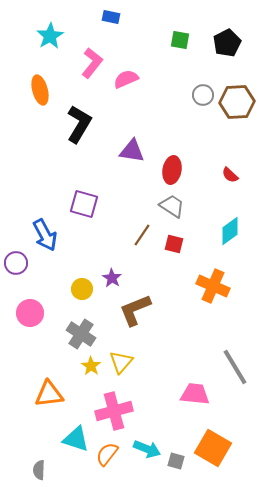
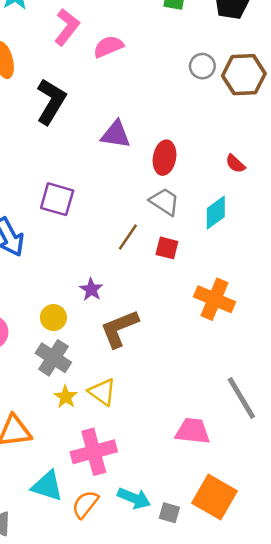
cyan diamond: (230, 231) -> (216, 213), moved
yellow circle: (82, 289) -> (53, 318), moved
yellow triangle: (121, 362) -> (102, 392), turned -35

